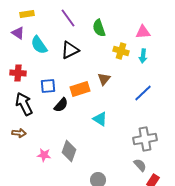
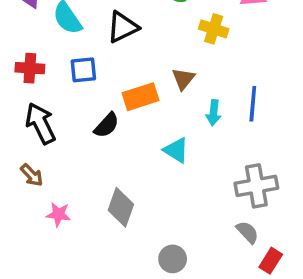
cyan arrow: (143, 56) -> (214, 113), moved
blue square: (48, 86) -> (83, 70), moved
blue line: (143, 93) -> (253, 104), turned -42
brown arrow: (19, 133) -> (32, 175), turned 40
pink star: (44, 155) -> (58, 214), moved

